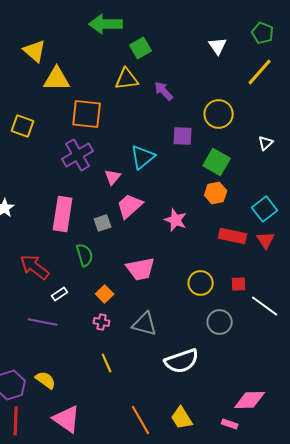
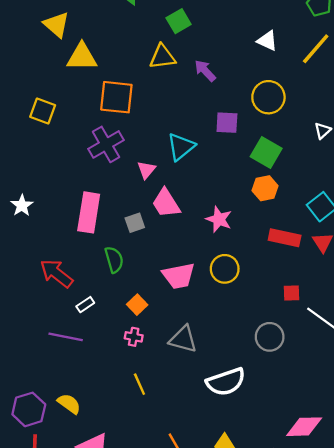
white triangle: (218, 46) -> (267, 41), moved, turned -30
pink trapezoid: (130, 206) -> (166, 203), turned -80
yellow circle: (201, 283) -> (225, 269), moved

